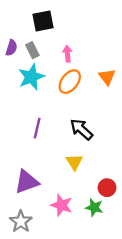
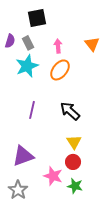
orange triangle: (107, 77) -> (92, 44), moved
yellow triangle: (74, 162) -> (74, 142), moved
red circle: (107, 188) -> (73, 162), moved
green star: (94, 207) -> (75, 186), moved

